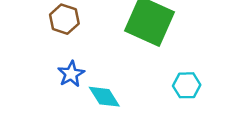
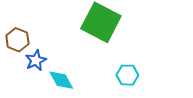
brown hexagon: (64, 19) -> (17, 40), moved

